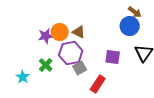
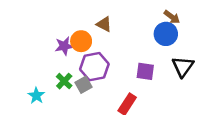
brown triangle: (79, 32) -> (104, 24), moved
gray square: (80, 68) -> (84, 85), moved

